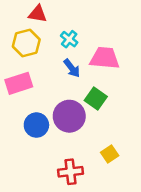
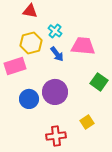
yellow hexagon: (26, 43) -> (31, 43), moved
green square: (96, 99) -> (99, 82), moved

